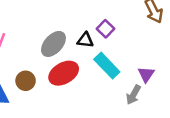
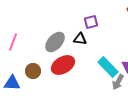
purple square: (106, 29) -> (91, 22), moved, turned 32
cyan rectangle: (107, 66) -> (108, 67), moved

